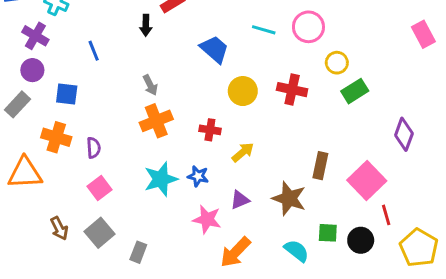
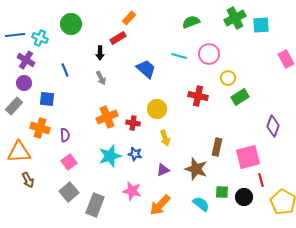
gray arrow: (150, 85) -> (101, 78), moved
yellow circle: (243, 91) -> (157, 109), moved
red cross: (210, 130) -> (133, 123), moved
yellow arrow: (243, 152) -> (165, 138), turned 112
pink square: (367, 181) -> (248, 157), turned 30
pink star: (207, 219) -> (132, 191), moved
brown arrow: (59, 228) -> (28, 180), moved
gray rectangle: (138, 252) -> (95, 205), size x1.6

